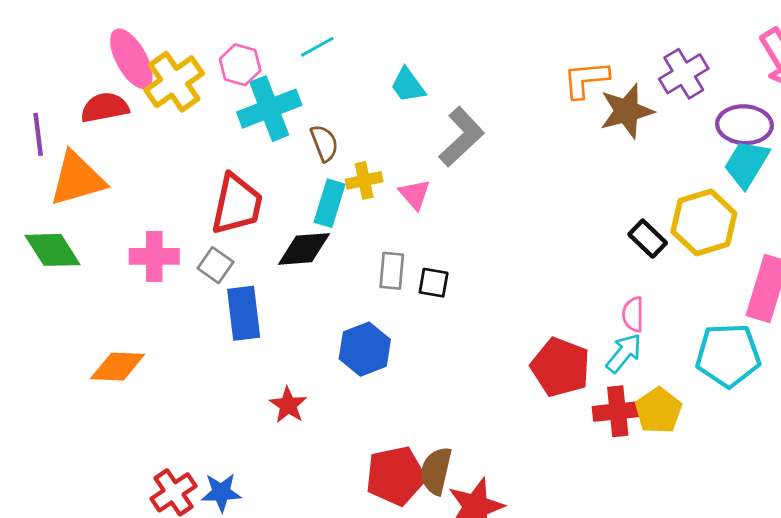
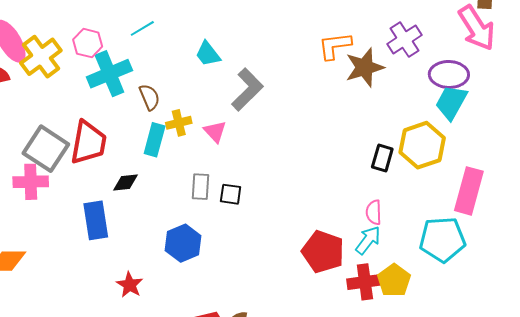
black rectangle: (648, 239) -> (382, 158), turned 64
black diamond: (304, 249) -> (125, 183), moved, size x0.7
gray square: (215, 265) -> (46, 149), moved, size x1.8

